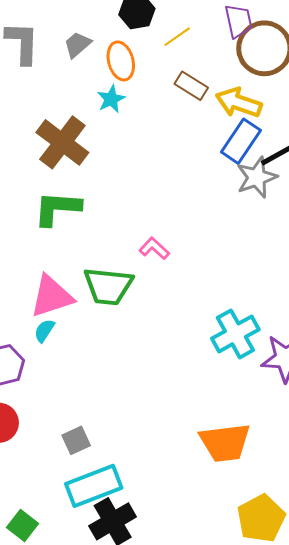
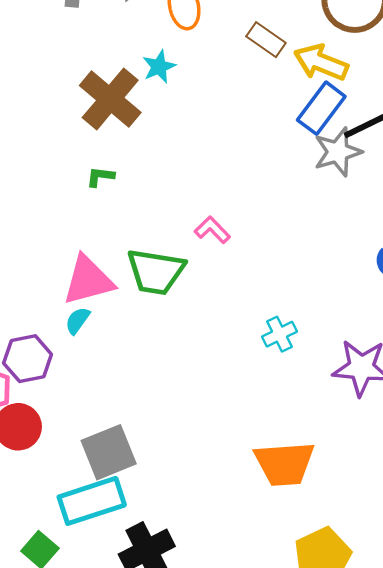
cyan star: (111, 99) -> (159, 67), moved
green L-shape: (57, 208) -> (100, 177), size x0.5
cyan cross: (235, 334) -> (280, 334), moved, size x0.6
gray square: (76, 440) -> (109, 452), size x1.6
cyan rectangle: (94, 486) -> (92, 501), moved

